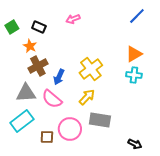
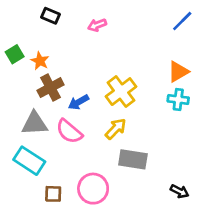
green square: (12, 27) -> (15, 54), moved
black rectangle: (39, 27) -> (51, 16), moved
blue arrow: (59, 77) -> (78, 102), turned 35
cyan rectangle: (22, 121) -> (29, 161), turned 70
pink circle: (70, 129) -> (93, 189), moved
brown square: (47, 137) -> (53, 194), moved

